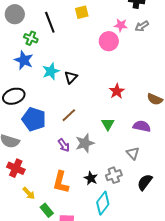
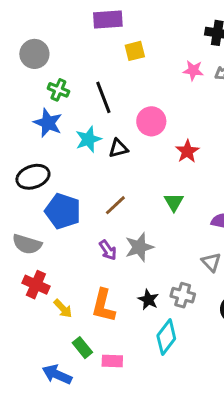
black line: (50, 22) -> (103, 97), moved
pink circle: (109, 41) -> (151, 121), moved
black triangle: (71, 77) -> (118, 148), turned 32
red star: (117, 91) -> (187, 151), moved
green triangle: (108, 124) -> (174, 202), moved
gray cross: (114, 175) -> (183, 295), turned 35
yellow arrow: (29, 193) -> (63, 309), moved

